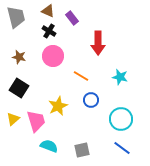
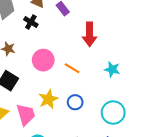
black cross: (49, 31) -> (31, 22), moved
pink circle: (53, 56) -> (43, 60), moved
blue circle: (91, 100) -> (75, 102), moved

